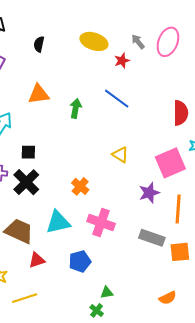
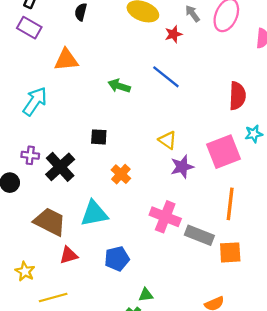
orange triangle: (39, 94) -> (66, 60), moved
green arrow: (76, 108) -> (119, 86), turned -84
black square: (28, 152) -> (99, 137), moved
purple star: (149, 193) -> (182, 167), moved
pink cross: (101, 223) -> (165, 217), moved

